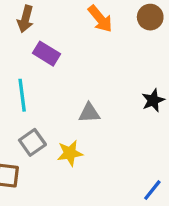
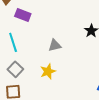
gray square: (32, 142) -> (15, 69), moved

